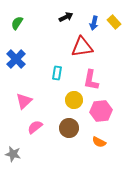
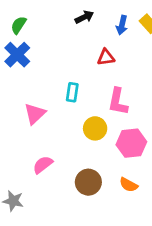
red triangle: (82, 47) -> (106, 57), size x0.6
blue cross: (16, 59) -> (17, 55), moved
pink triangle: (24, 101) -> (35, 114), moved
brown circle: (69, 128) -> (88, 182), moved

